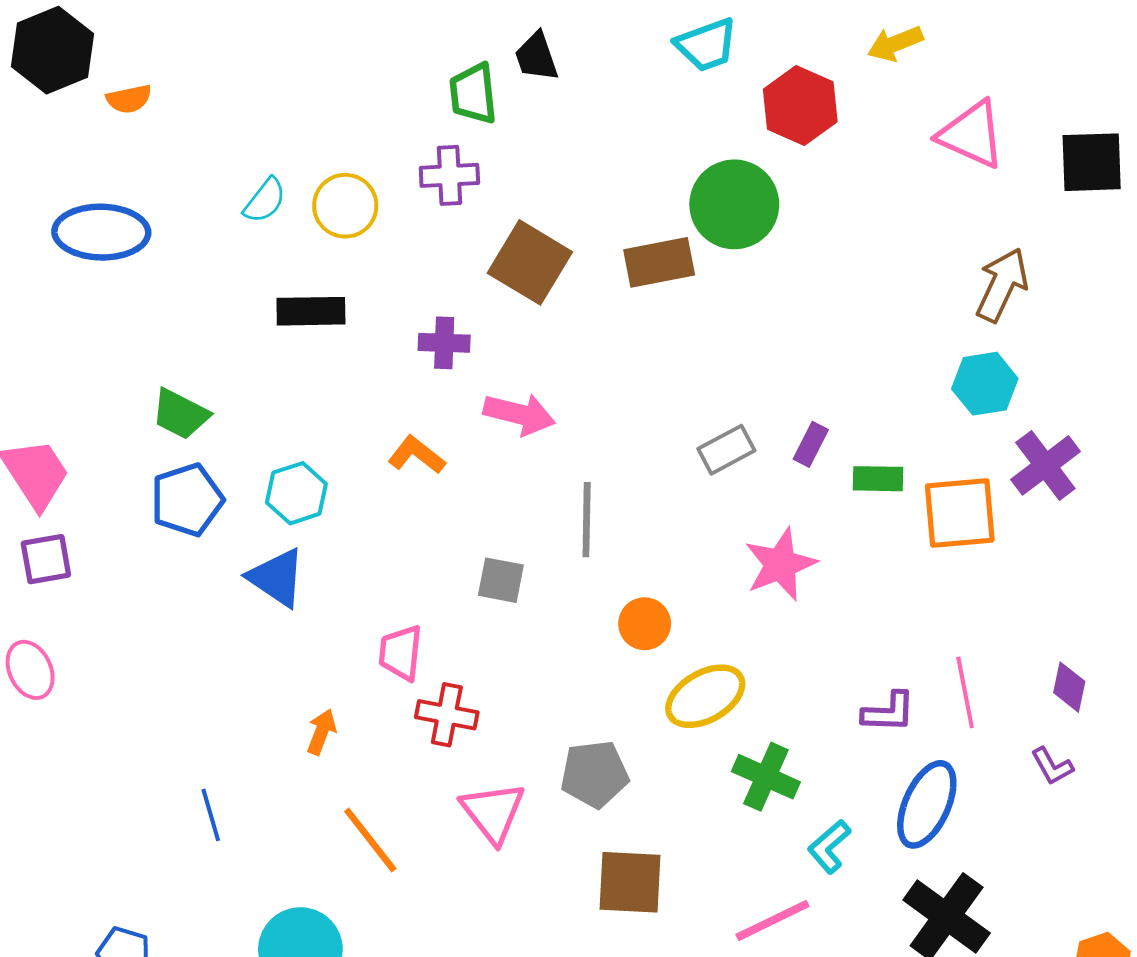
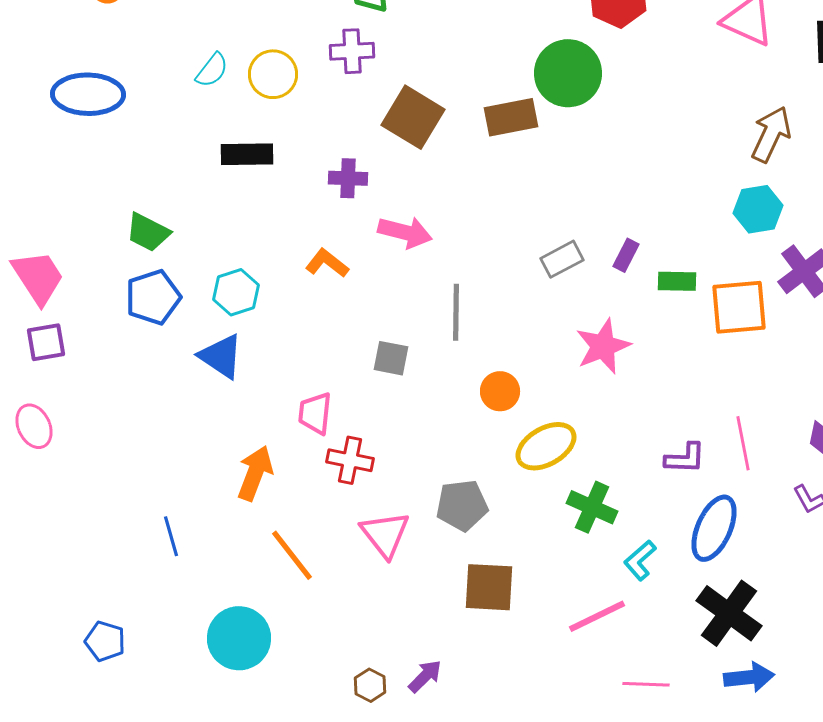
orange arrow: (322, 732) -> (255, 473), size x1.6

